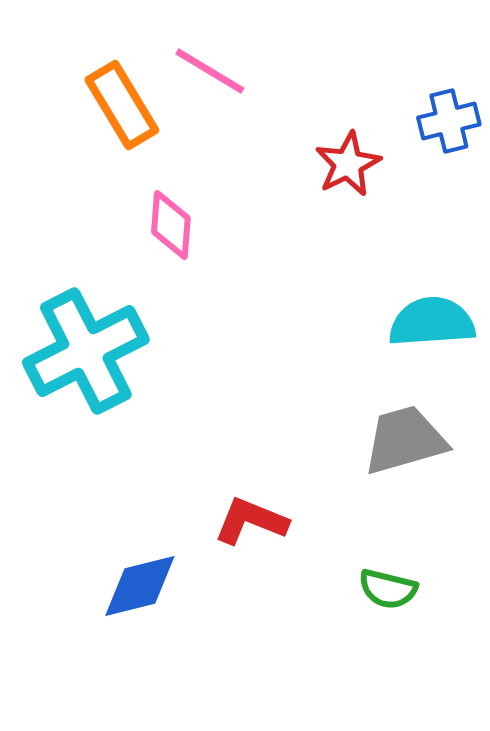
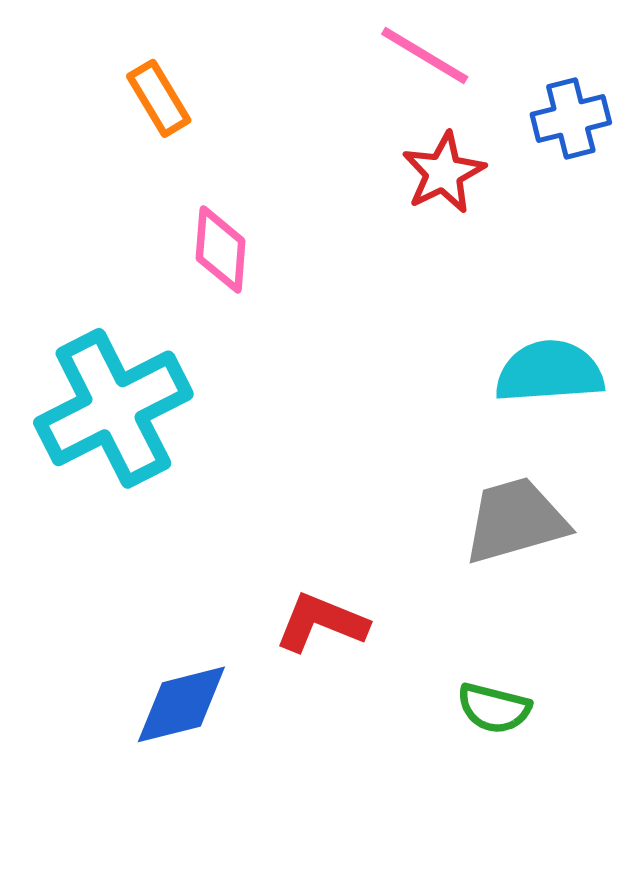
pink line: (210, 71) -> (425, 56), moved
orange rectangle: (122, 105) -> (159, 98), size x0.7

